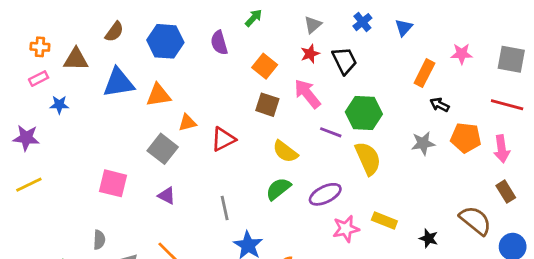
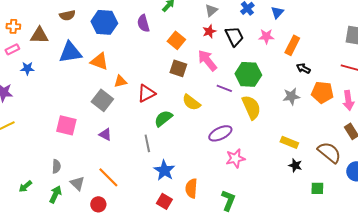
brown semicircle: (114, 32) -> (67, 15), turned 42
pink star: (462, 54) -> (266, 36), moved
orange triangle: (158, 95) -> (99, 61), turned 30
green semicircle: (278, 189) -> (163, 118), moved
yellow rectangle: (384, 220) -> (289, 142), moved

